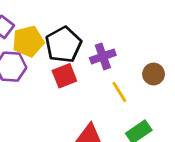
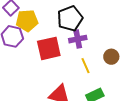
black pentagon: (63, 45) -> (70, 19), moved
red square: (64, 76) -> (49, 48), size x1.4

